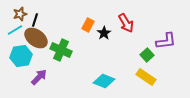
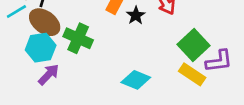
purple L-shape: (166, 41) -> (219, 61), moved
green square: (147, 55) -> (193, 45), size x1.6
cyan hexagon: (21, 56) -> (41, 48), moved

